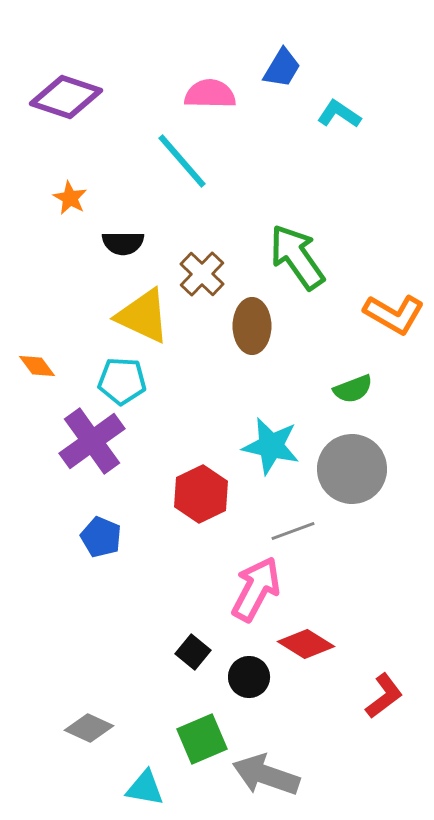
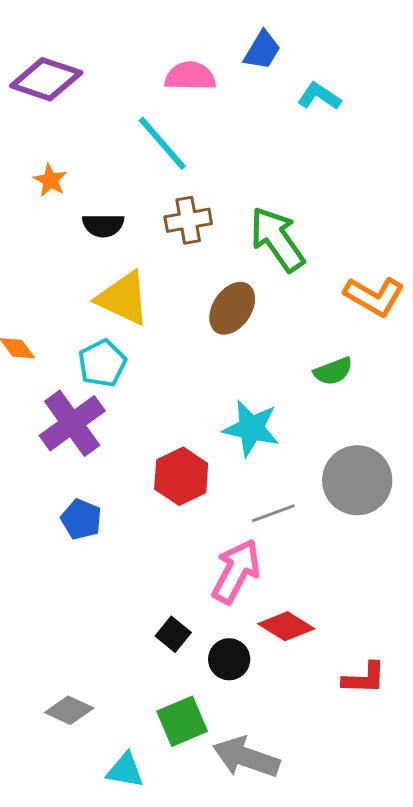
brown cross: (202, 274) -> (188, 220), moved, turned 36
brown ellipse: (252, 326) -> (232, 308), turned 34
cyan pentagon: (122, 381) -> (102, 363), turned -30
gray circle: (352, 469) -> (357, 480), moved
red L-shape: (384, 696) -> (364, 678), turned 39

